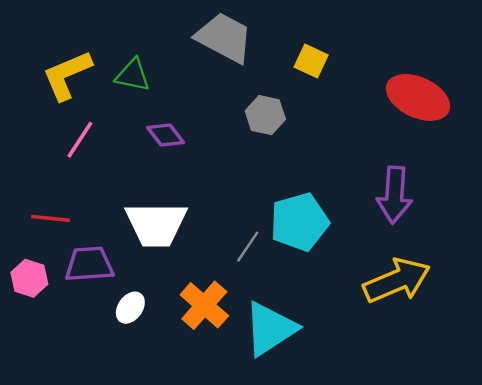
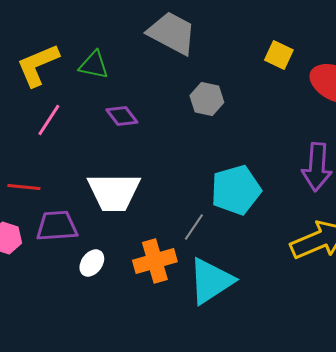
yellow square: (311, 61) -> (279, 55), moved
gray line: (248, 247) -> (194, 227), moved
orange cross: (204, 305) -> (155, 261), turned 33

